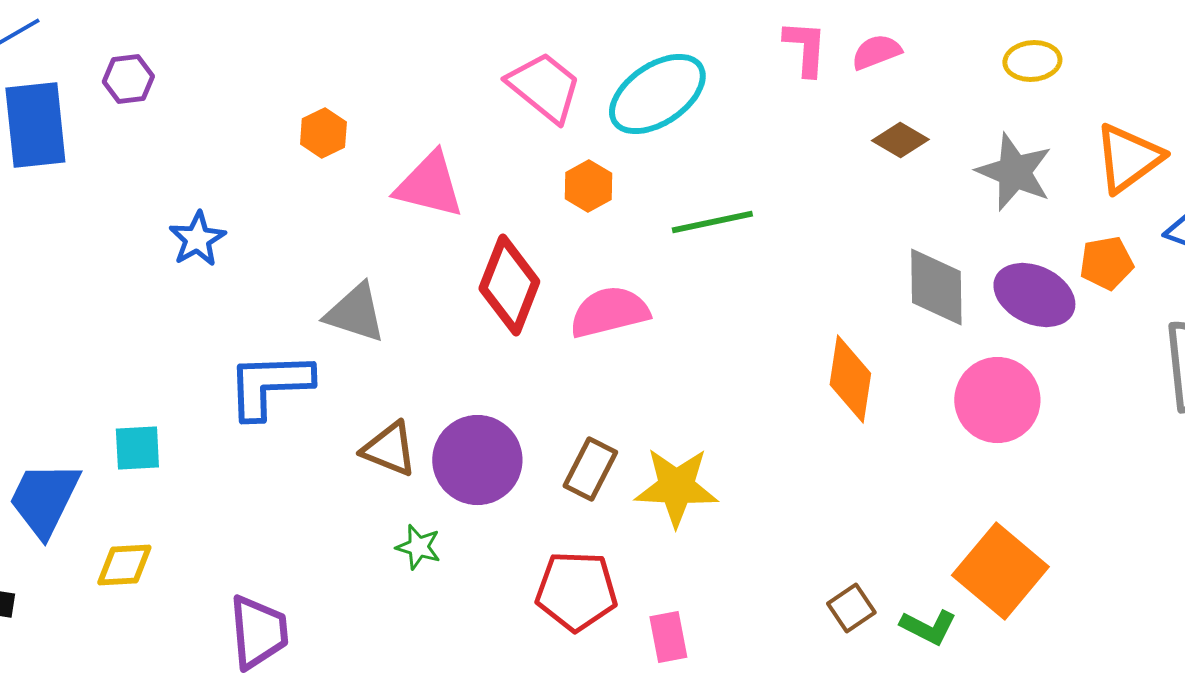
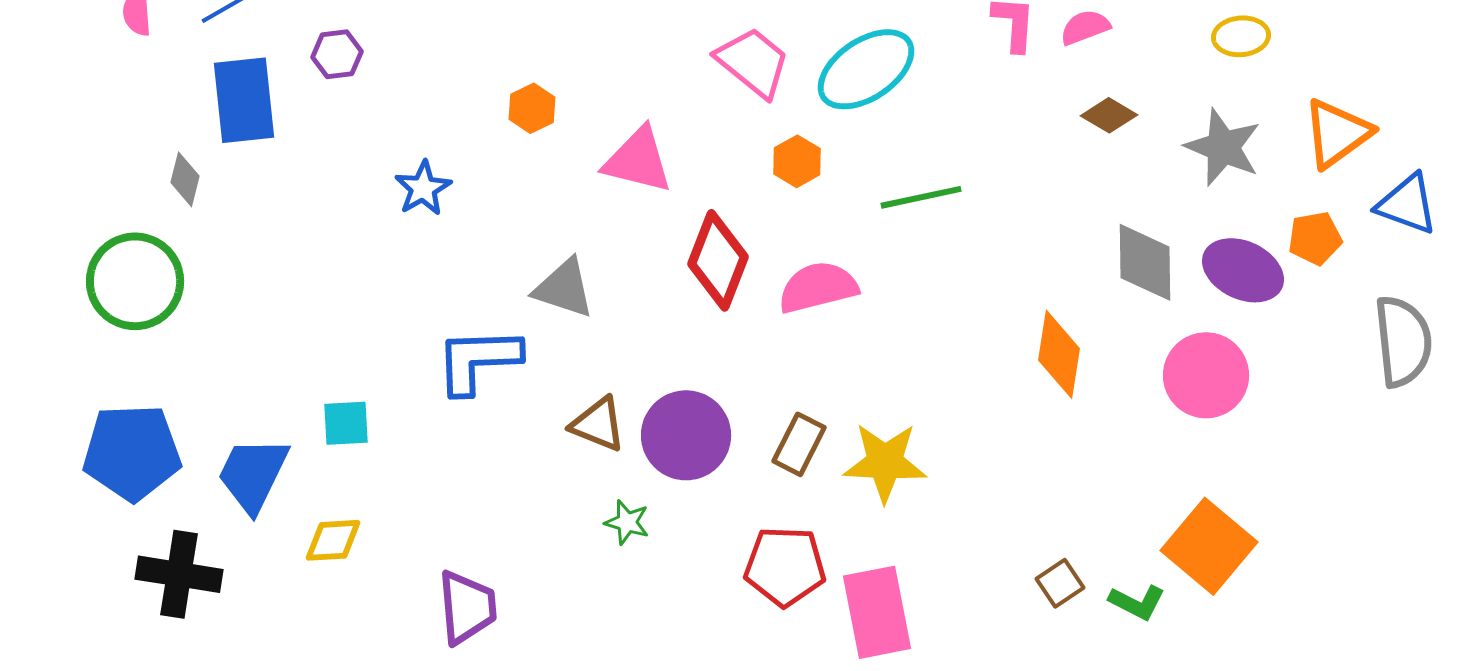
blue star: (197, 239) -> (423, 188), moved
pink rectangle: (668, 637) -> (877, 612), size x1.8

